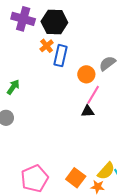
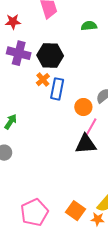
black triangle: (88, 111) -> (86, 144), size x1.6

